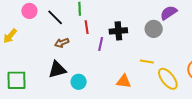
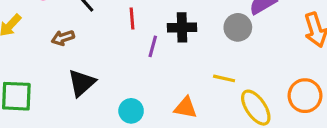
brown arrow: (62, 43) -> (63, 38), moved
black triangle: (57, 70) -> (82, 83), turned -30
cyan circle: (79, 82) -> (131, 111), moved

